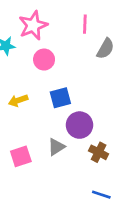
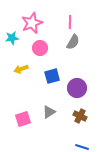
gray semicircle: (105, 49) -> (73, 42), moved
yellow arrow: (18, 100) -> (21, 69), moved
purple circle: (79, 125) -> (77, 88), moved

